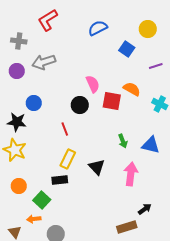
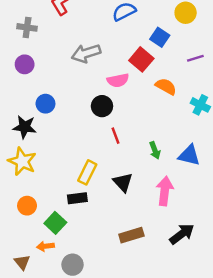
gray arrow: (44, 62) -> (86, 53), moved
pink semicircle: (93, 84) -> (118, 80), turned 102
red square: (112, 101) -> (141, 59), moved, turned 30
red line: (65, 129) -> (116, 136), moved
black arrow: (145, 209) -> (182, 234), size x1.5
brown rectangle: (127, 227) -> (131, 235), moved

